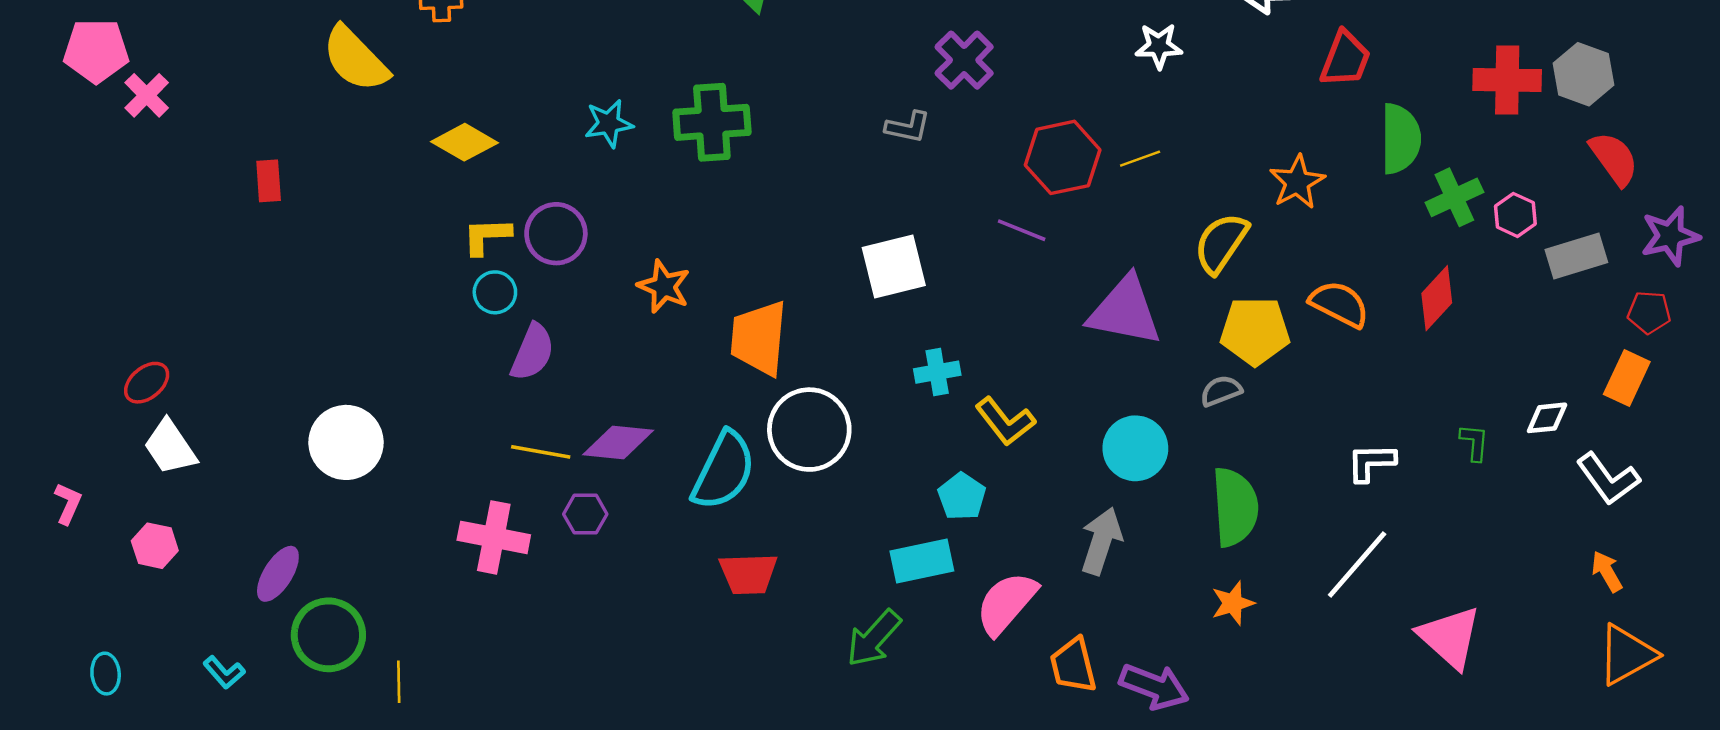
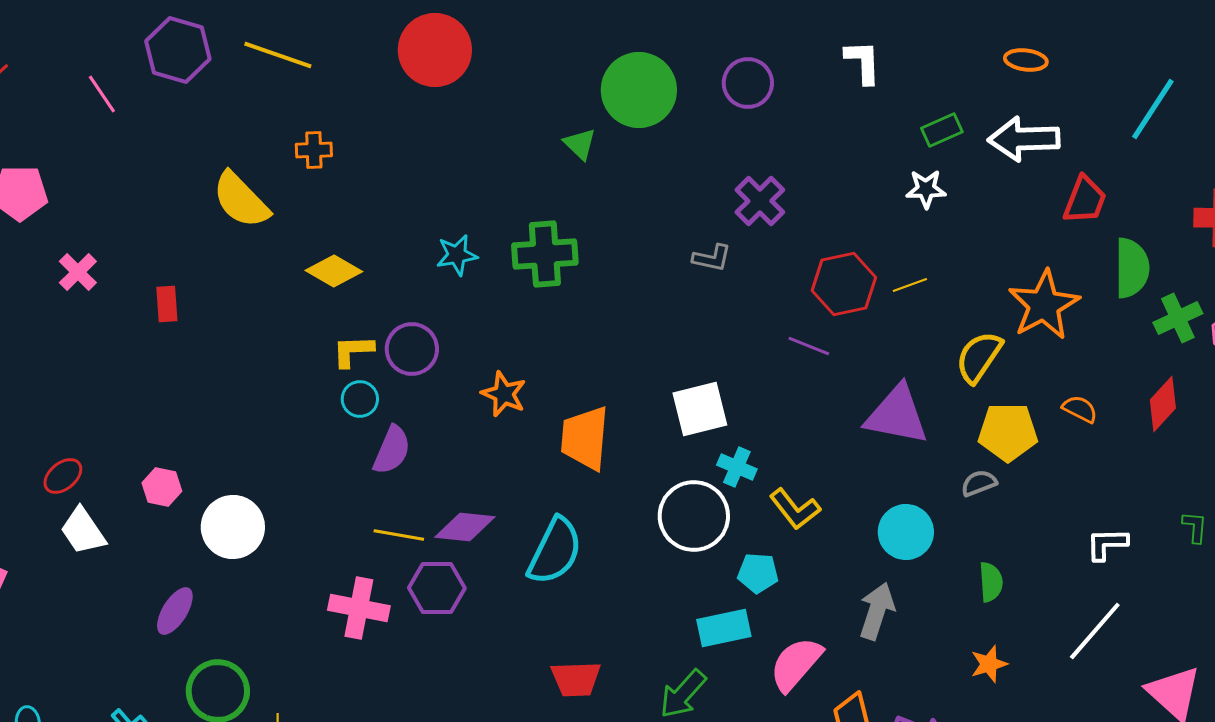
pink cross: (147, 95) -> (78, 272), moved
orange star: (1297, 182) -> (1044, 305), size x1.5
white square: (894, 267) -> (700, 409), moved
orange semicircle: (1339, 304) -> (1080, 409), size x0.7
cyan cross: (937, 372) -> (737, 467), turned 33
white circle: (809, 430) -> (694, 516), moved
cyan pentagon: (962, 496) -> (758, 573), turned -30
green semicircle: (1235, 507) -> (991, 582), size x0.6
purple hexagon: (585, 514) -> (437, 588), size x1.5
pink hexagon: (155, 546) -> (162, 487), moved
purple ellipse: (278, 574) -> (175, 611), moved
red trapezoid: (748, 574) -> (576, 679), moved

